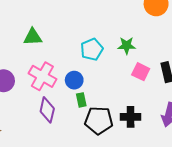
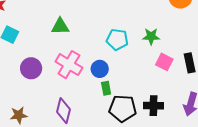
cyan pentagon: (92, 49) -> (117, 40), turned 30
purple diamond: (47, 110) -> (63, 111), moved

